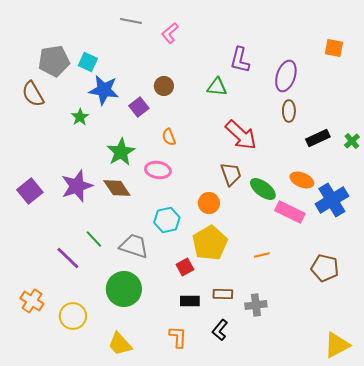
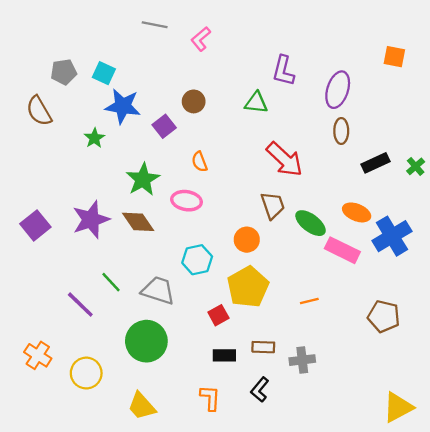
gray pentagon: (54, 61) -> (64, 72), size x0.7

